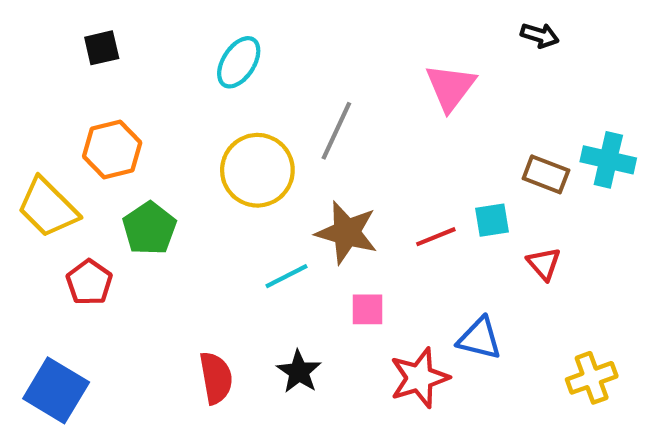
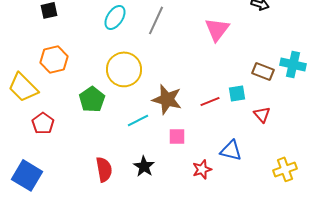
gray line: (336, 131) -> (156, 20), moved
green pentagon: (149, 228) -> (92, 99), moved
red star: (419, 378) -> (202, 169), size x0.7

